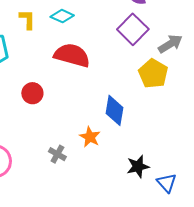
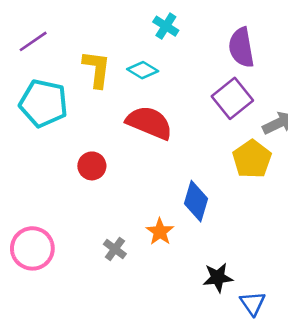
yellow L-shape: (27, 19) -> (97, 69), size x1.4

